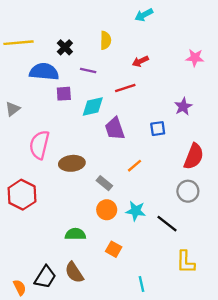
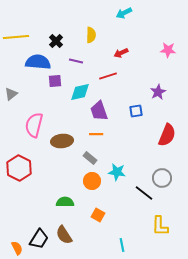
orange line: (135, 166) -> (96, 134), moved, turned 40
gray circle: (188, 191) -> (162, 178), moved
cyan star: (136, 211) -> (117, 172), moved

